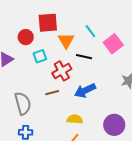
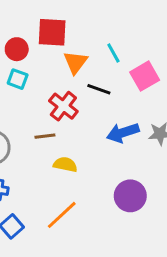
cyan square: (40, 56) -> (18, 79), moved, turned 32
red cross: (62, 71) -> (63, 106), turned -30
blue arrow: (85, 91) -> (123, 133), moved
yellow semicircle: (75, 119) -> (65, 164), moved

